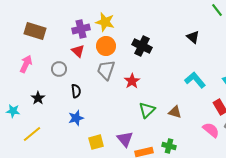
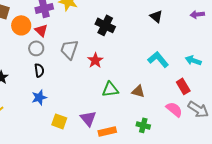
orange circle: (106, 46) -> (21, 25), moved
gray circle: (59, 69) -> (36, 48), moved
green triangle: (147, 110) -> (110, 89), turned 36
yellow square: (96, 142) -> (59, 121), turned 35
green cross: (169, 146) -> (143, 125), moved

